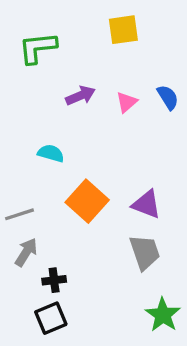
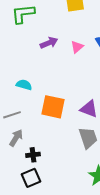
cyan semicircle: (51, 153) -> (24, 85), moved
orange square: (87, 201) -> (53, 107), turned -30

